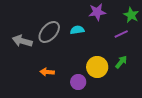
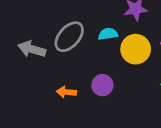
yellow circle: (97, 67) -> (136, 49), moved
purple circle: (78, 82) -> (102, 85), moved

